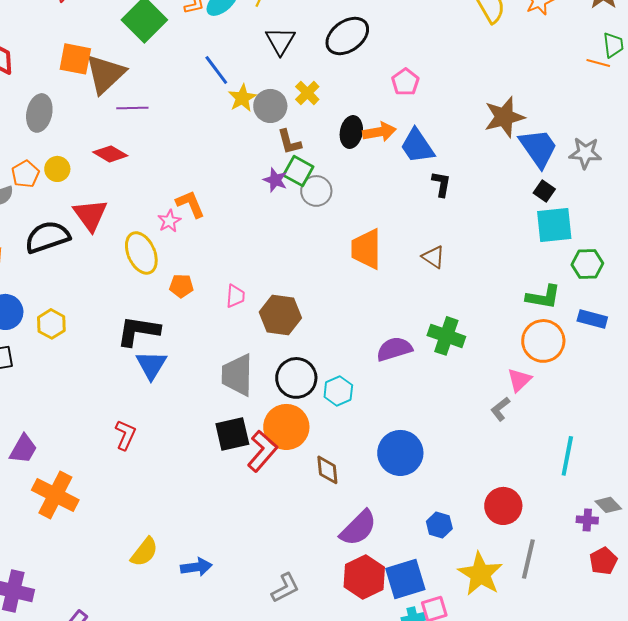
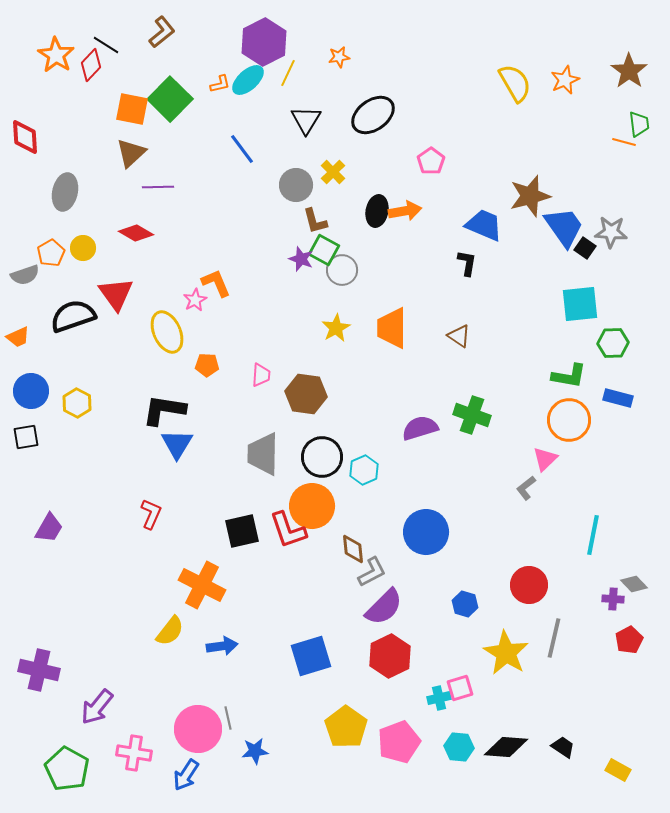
orange square: (75, 59) -> (132, 109), moved
brown triangle: (105, 74) -> (131, 153), size x0.7
yellow star: (242, 98) -> (336, 328), moved
blue trapezoid: (417, 146) -> (484, 225), moved, turned 147
black square: (544, 191) -> (585, 248), moved
black square: (232, 434) -> (242, 531), moved
red L-shape: (262, 451) -> (288, 530), turned 120
orange cross: (55, 495) -> (202, 585), moved
blue square: (405, 579) -> (311, 656), moved
gray L-shape: (285, 588) -> (372, 572), moved

